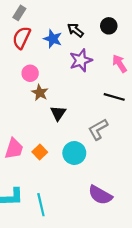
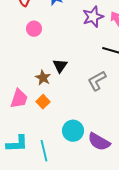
purple star: (81, 60) -> (93, 17), moved
brown star: (40, 93) -> (43, 78), moved
cyan circle: (74, 153) -> (73, 131), moved

